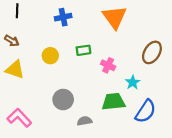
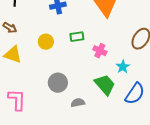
green trapezoid: (113, 102) -> (105, 85), turned 55
pink L-shape: (19, 118) -> (17, 100), turned 45

